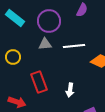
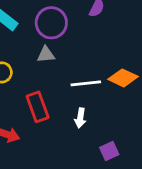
white line: (74, 46) -> (86, 83), moved

